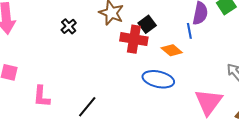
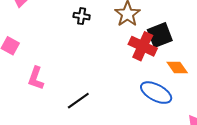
black square: (147, 24) -> (160, 35), size x1.4
black cross: (69, 26) -> (82, 16), turned 35

